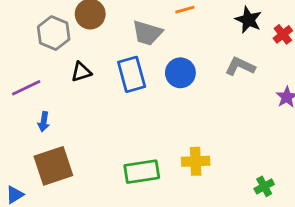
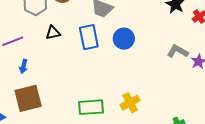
gray L-shape: (240, 66) -> (178, 51), moved
yellow cross: (196, 161) -> (130, 103), turned -30

